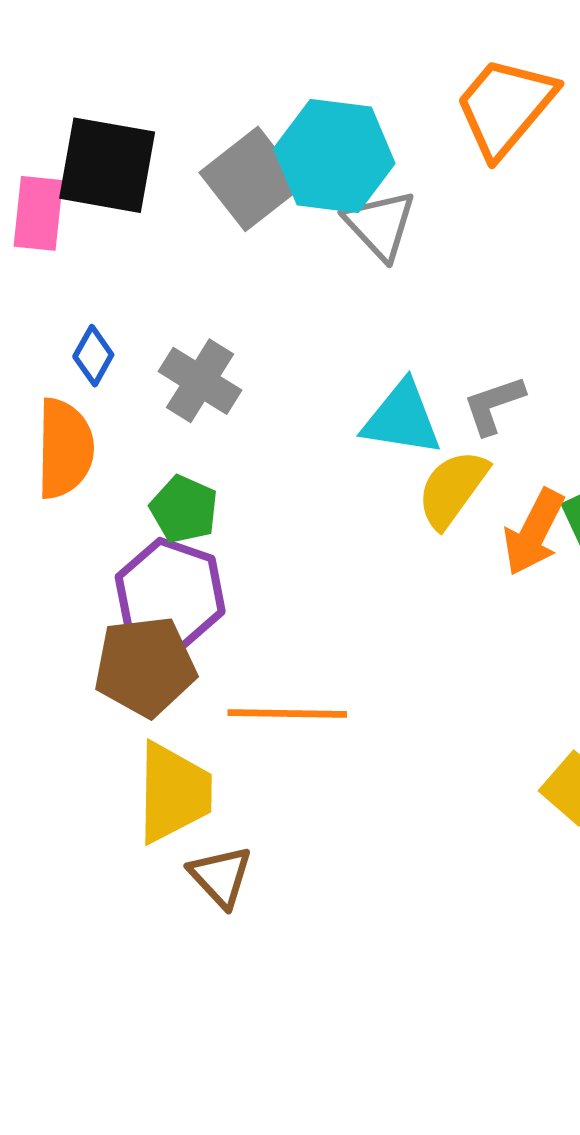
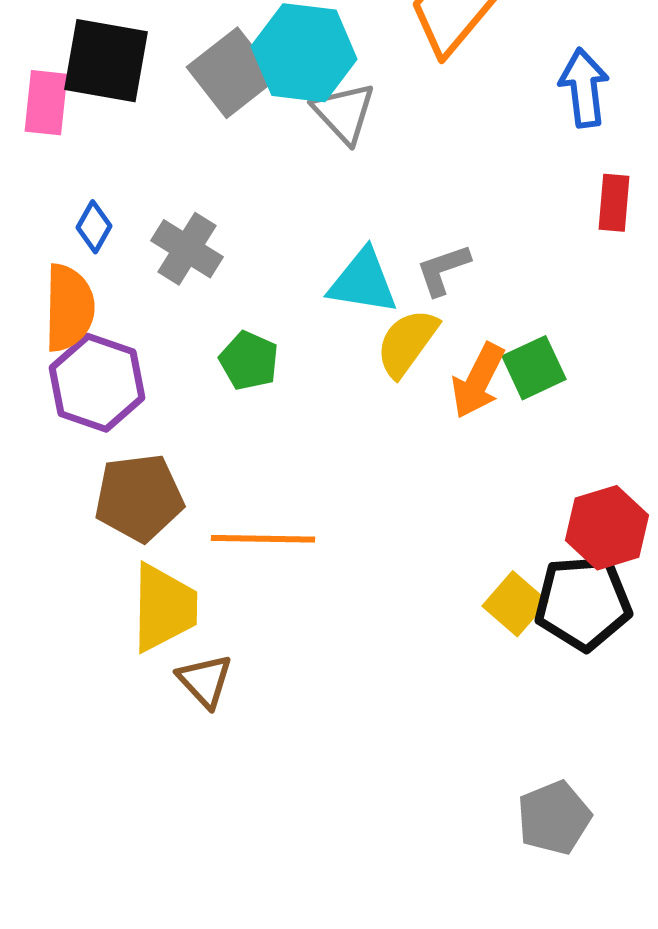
green pentagon: (184, 509) -> (249, 361), moved
purple hexagon: (170, 594) -> (97, 383), moved

